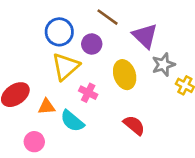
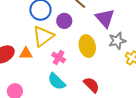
orange triangle: (46, 107) -> (26, 53), moved
cyan semicircle: (72, 121) -> (57, 81), moved

